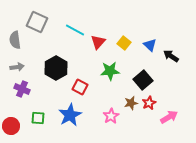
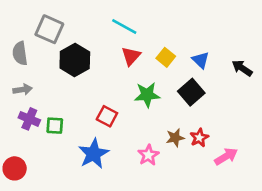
cyan line: (75, 30) -> (124, 27), moved
black arrow: (171, 56) -> (242, 68), moved
black hexagon: (56, 68) -> (75, 60), moved
black square: (143, 80) -> (191, 92), moved
green square: (38, 118) -> (55, 126), moved

